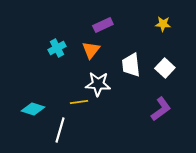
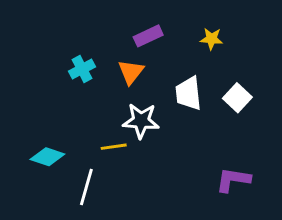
yellow star: (163, 24) -> (211, 39), moved
purple L-shape: (161, 109) -> (233, 180), moved, turned -135

